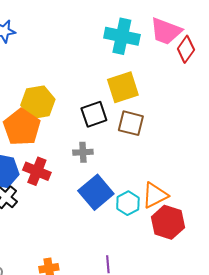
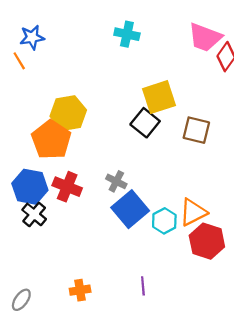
cyan cross: (122, 36) -> (127, 34), moved, size x0.7
black square: (94, 114) -> (145, 123), moved, turned -32
brown square: (131, 123) -> (196, 130), moved
gray cross: (83, 152) -> (116, 181), moved, turned 30

